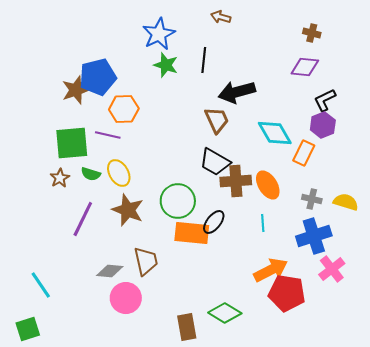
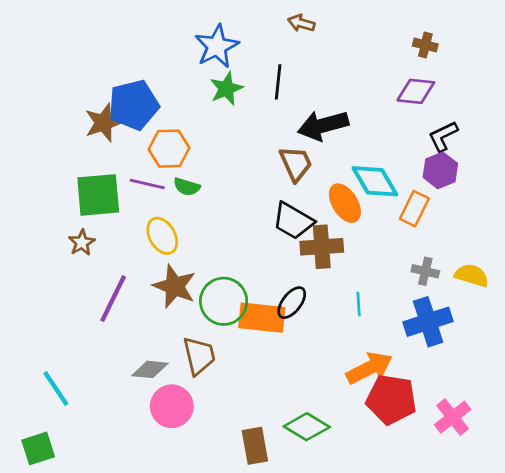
green star: (166, 65) -> (226, 89), turned 30
green semicircle: (91, 174) -> (187, 187), moved
orange ellipse: (268, 185) -> (345, 203), moved
green circle: (178, 201) -> (224, 301), moved
pink cross: (332, 269) -> (453, 417), moved

